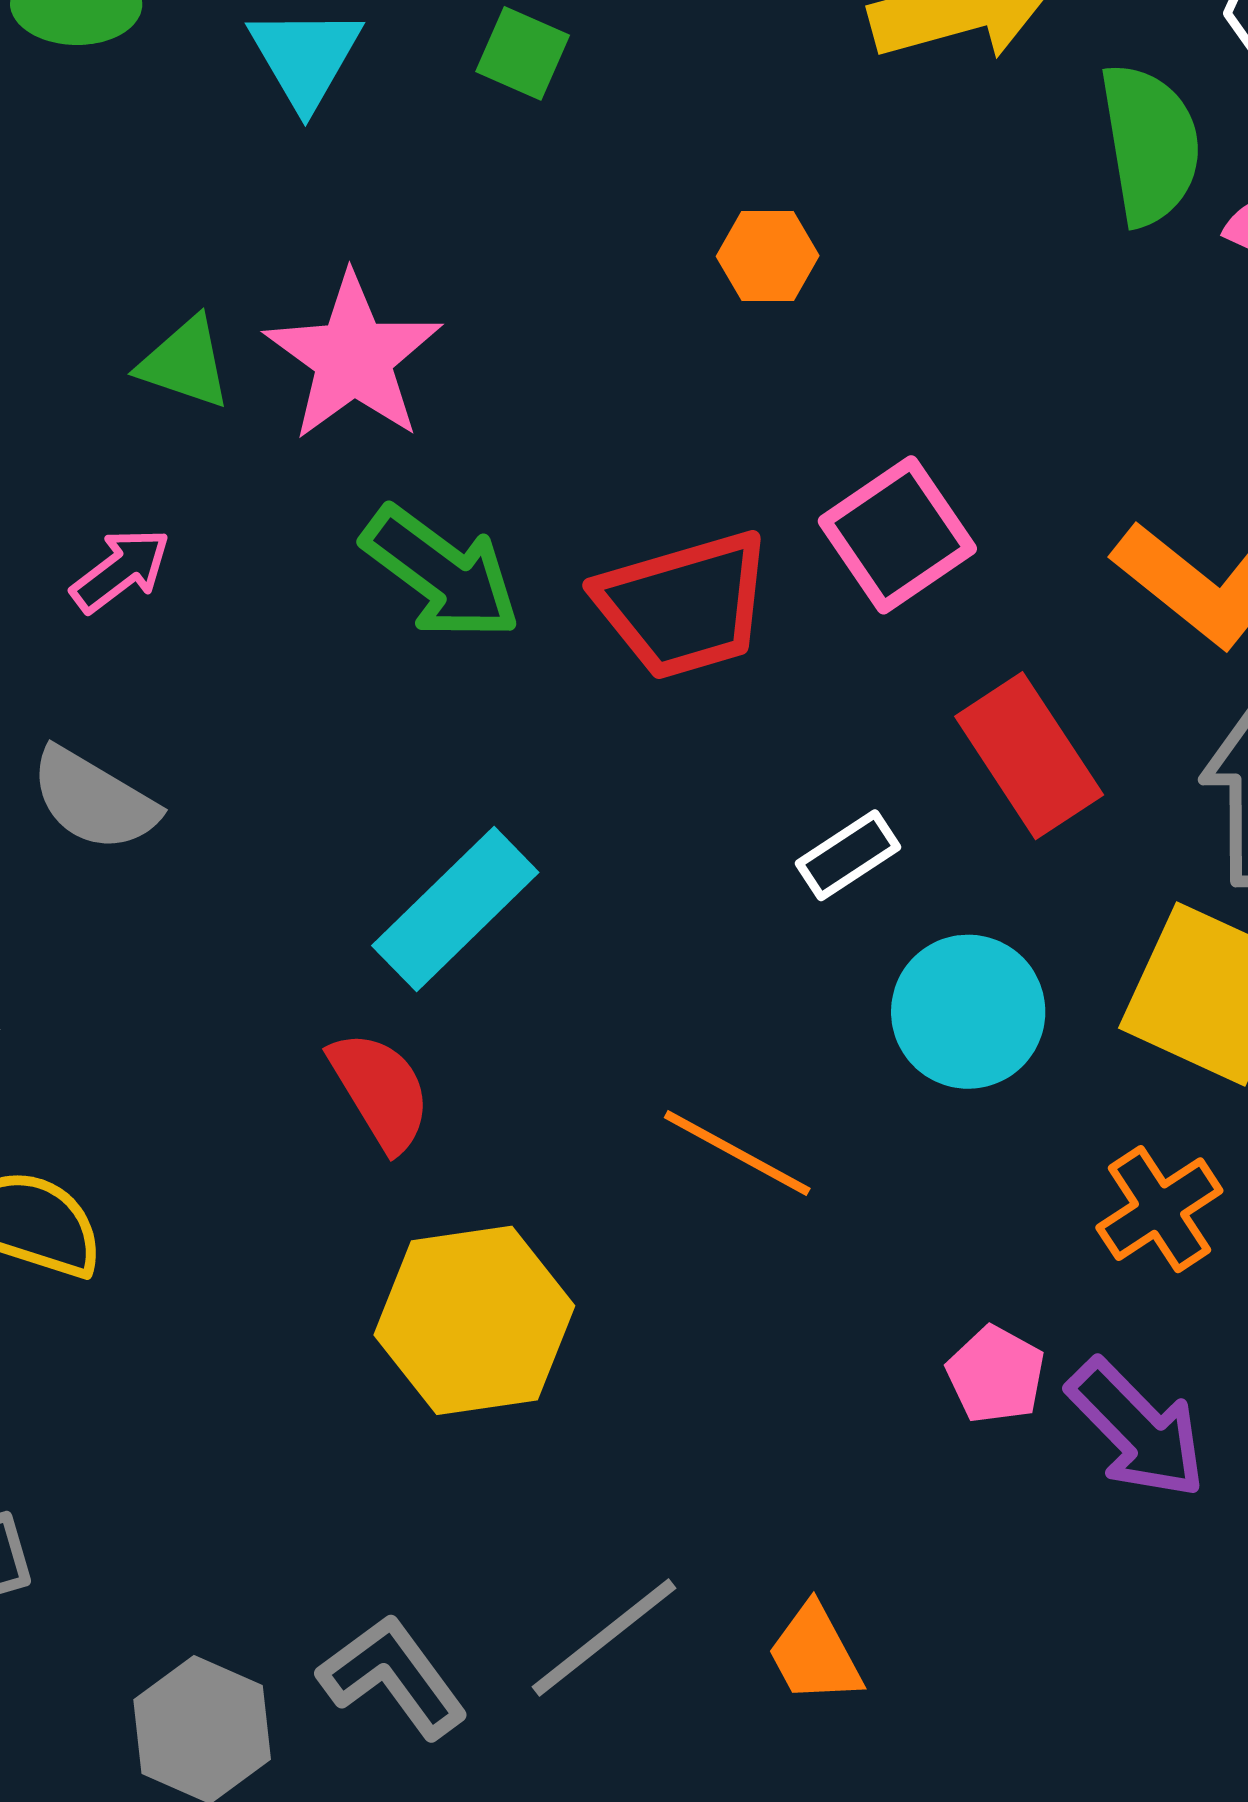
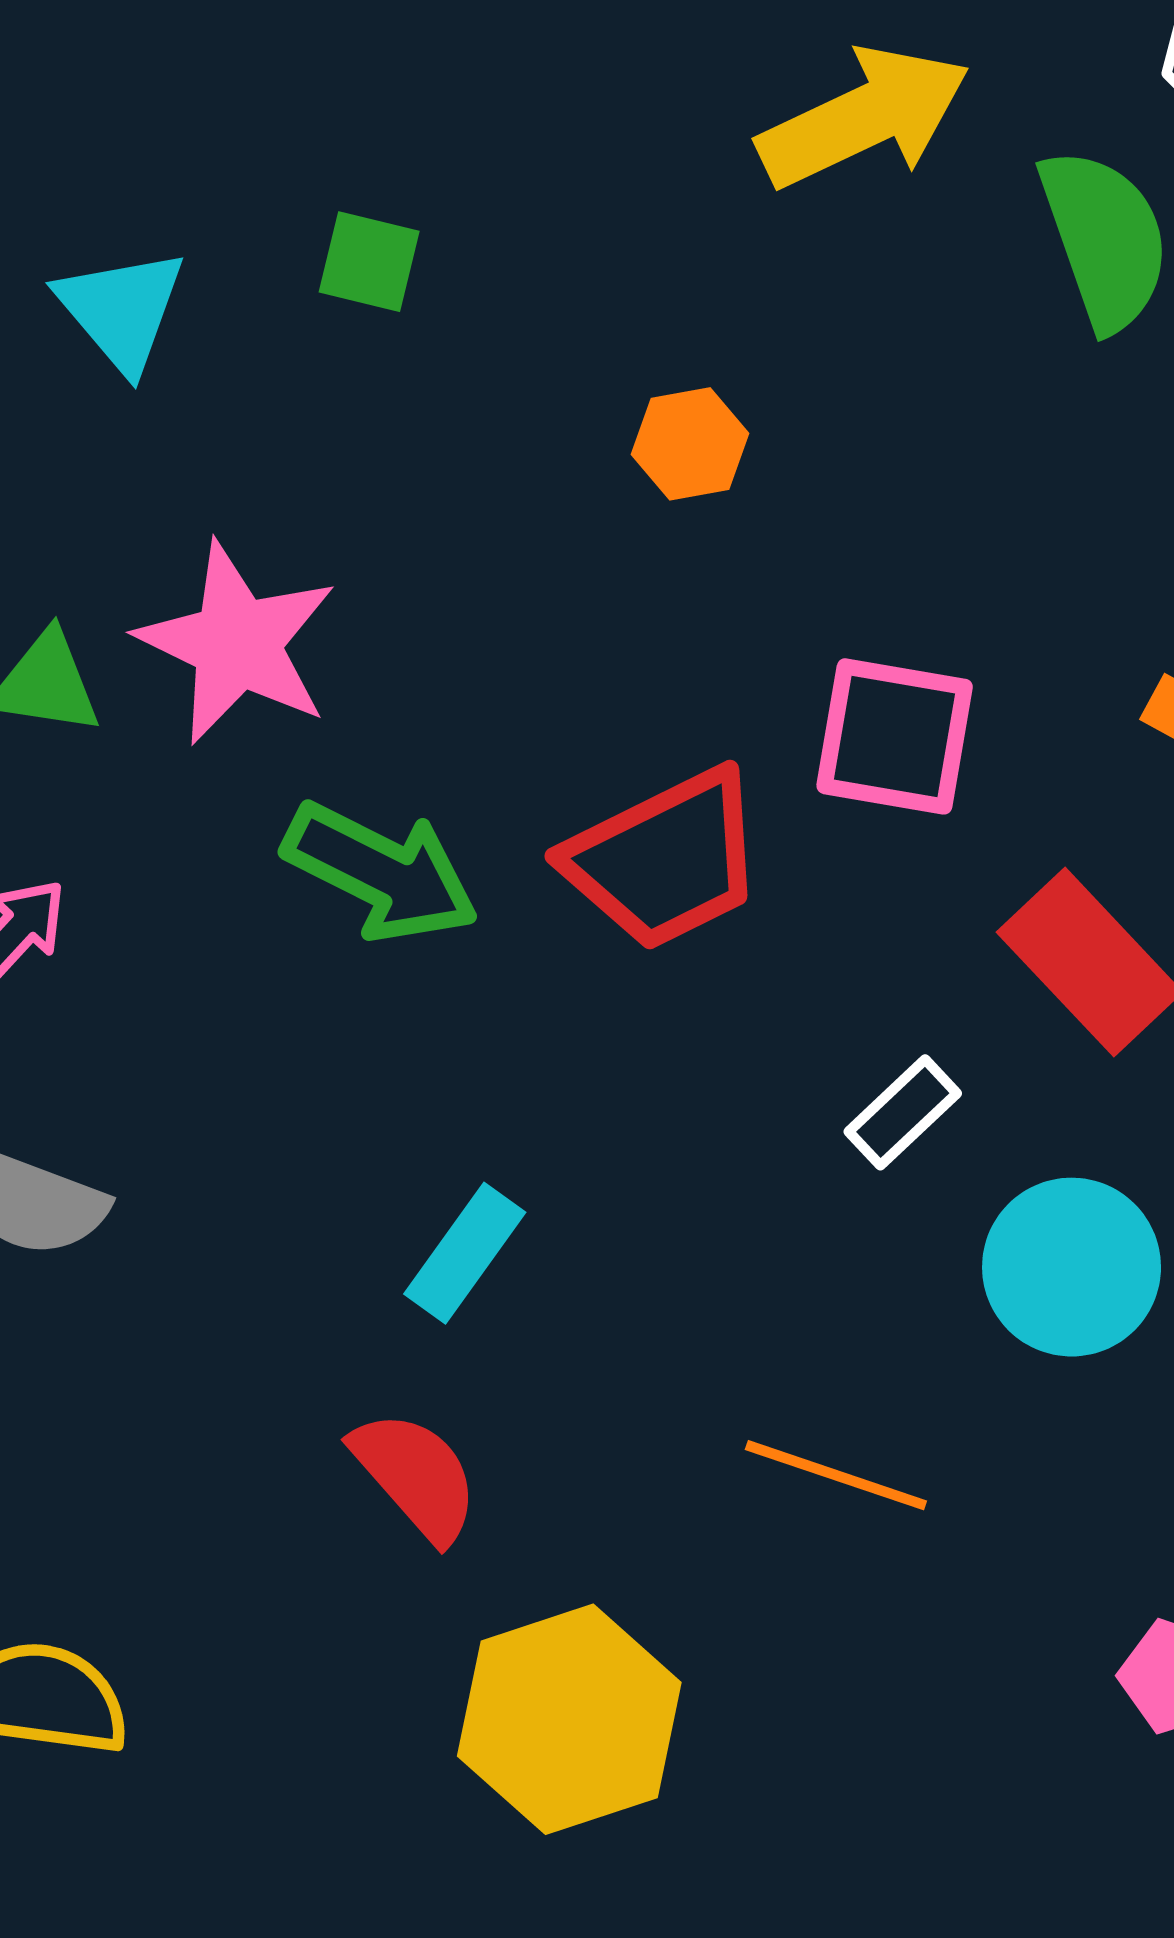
pink square: (897, 535) -> (895, 736), turned -36
cyan rectangle: (455, 909) -> (465, 1253), size x0.7

